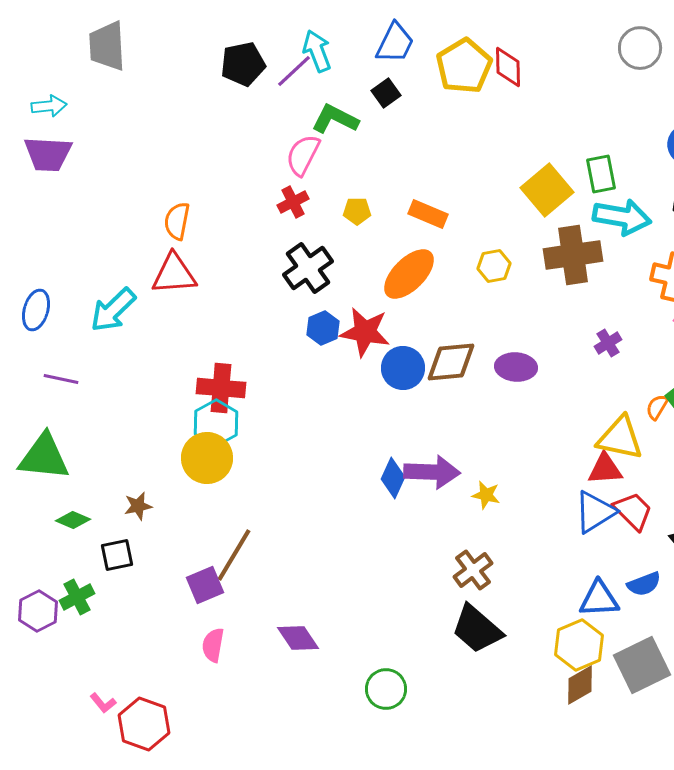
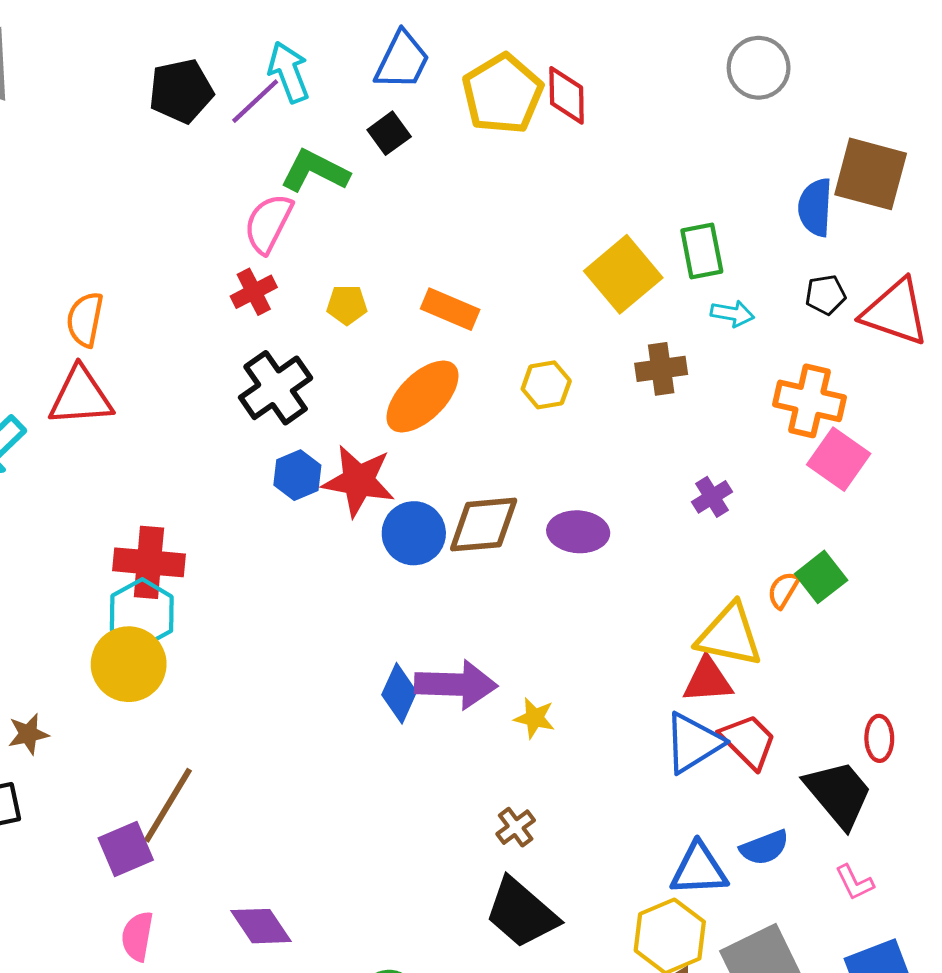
cyan arrow: (622, 217) -> (732, 314), size x0.5
brown cross: (573, 255) -> (661, 369), size x0.6
brown cross: (473, 570) -> (516, 827), size x0.7

